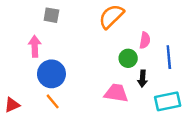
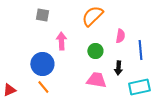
pink arrow: (35, 46) -> (61, 41), moved
green circle: (128, 58) -> (95, 51), moved

